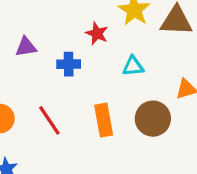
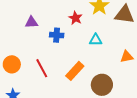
brown circle: (153, 119) -> (102, 85), moved
orange rectangle: (104, 120) -> (75, 71), turned 48

